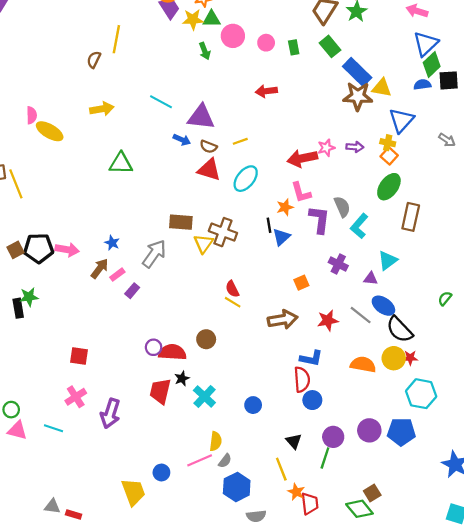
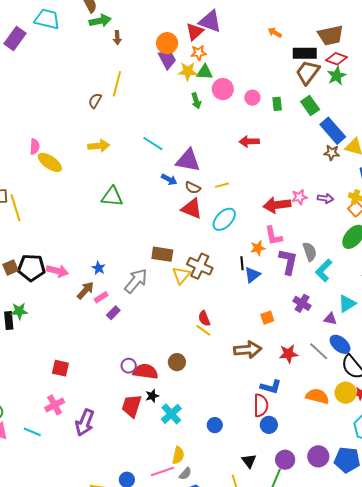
brown star: (358, 96) -> (332, 153), size x0.6

